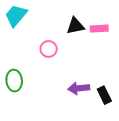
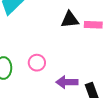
pink circle: (49, 49) -> (37, 63), moved

